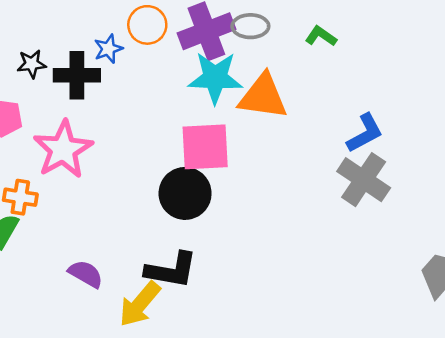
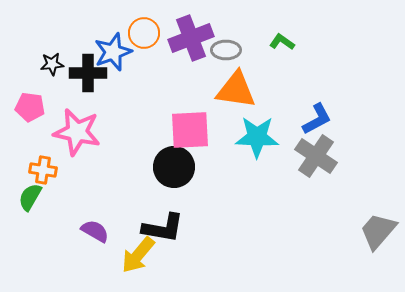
gray ellipse: (250, 26) -> (226, 50), moved
blue star: (108, 49) -> (113, 52), size x1.6
cyan star: (215, 78) -> (257, 137), moved
pink star: (63, 149) -> (77, 132), turned -30

